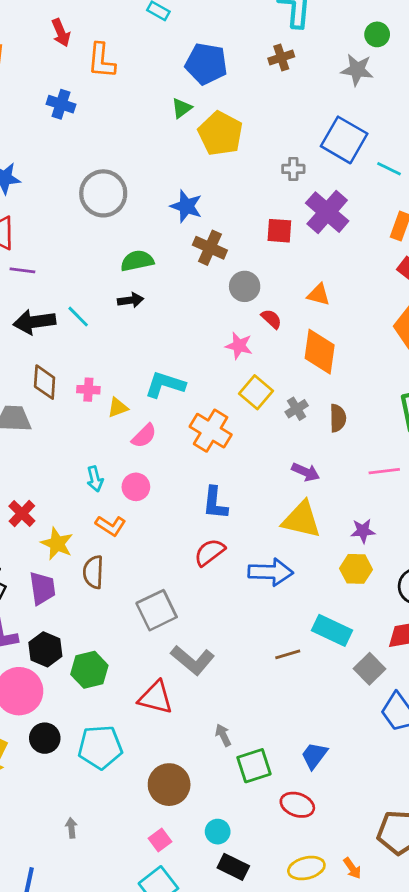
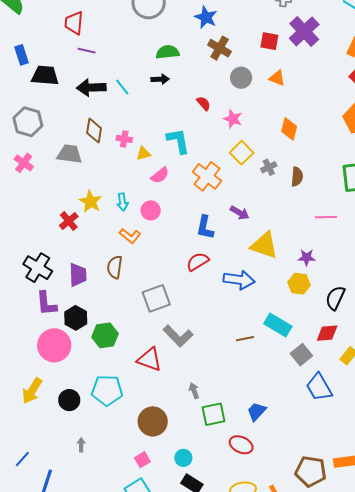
orange triangle: (319, 295) -> (277, 78), moved
red semicircle: (271, 319) -> (204, 103), moved
orange diamond: (320, 352) -> (289, 129), size x0.7
cyan L-shape: (165, 385) -> (178, 141), turned 56
purple arrow: (306, 472) -> (240, 213), moved
yellow star: (57, 544) -> (90, 202), moved
black circle: (45, 738) -> (69, 400), moved

